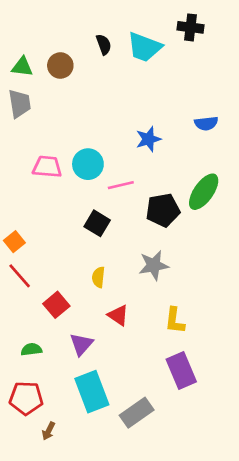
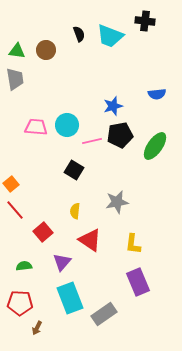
black pentagon: (163, 210) -> (120, 135), moved
red triangle: (118, 315) -> (90, 240), size x1.4

